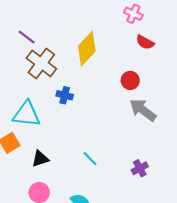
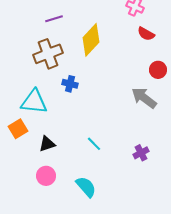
purple line: (27, 37) -> (54, 19), moved, turned -54
brown cross: (41, 63) -> (48, 54), turned 32
red circle: (130, 80) -> (158, 70), moved

